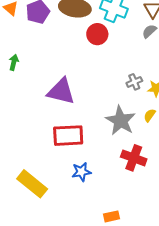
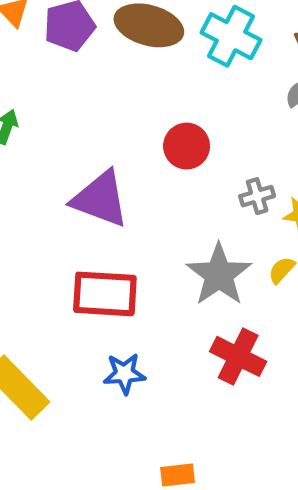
red circle: (97, 34) -> (187, 146), moved

